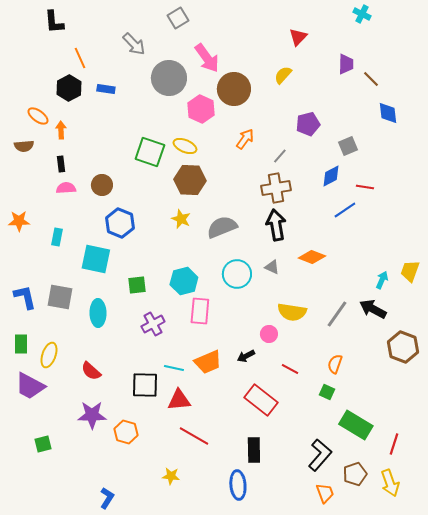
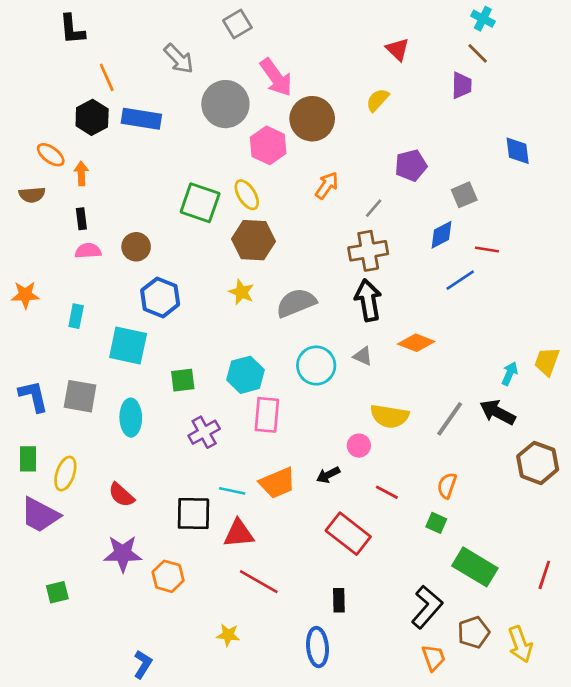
red triangle: (298, 37) -> (398, 49), turned -30
brown line: (371, 79) -> (478, 53), moved
blue rectangle: (106, 89) -> (141, 119), size x1.6
yellow ellipse: (185, 146) -> (247, 195), turned 35
red line: (394, 444) -> (544, 575), moved
black rectangle: (254, 450) -> (339, 600), size x0.7

